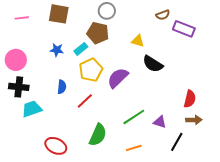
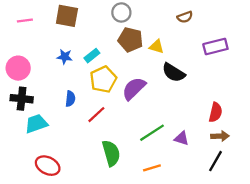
purple rectangle: (184, 29) -> (215, 47), moved, turned -35
brown pentagon: (98, 33) -> (130, 40), moved
green semicircle: (98, 135) -> (111, 153), turned -40
black line: (177, 142) -> (215, 161), moved
red ellipse: (56, 146) -> (48, 166), moved

